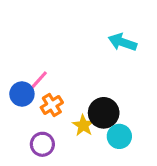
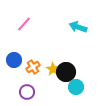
pink line: (38, 81) -> (24, 24), moved
yellow star: (83, 125) -> (53, 69), moved

